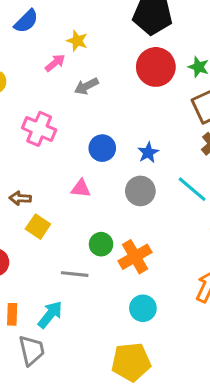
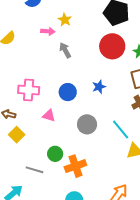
pink arrow: (55, 63) -> (48, 31), turned 32
gray arrow: (86, 86) -> (65, 50), turned 77
pink cross: (39, 129) -> (29, 90), moved, turned -30
blue star: (148, 153) -> (99, 87), moved

